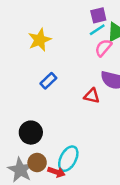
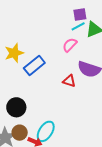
yellow star: (40, 40) -> (14, 53), moved
pink semicircle: (103, 48) -> (70, 45), moved
blue rectangle: (48, 81) -> (34, 65), size x1.5

